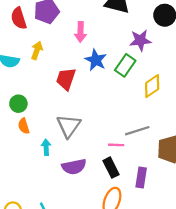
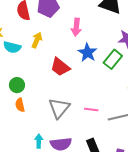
red trapezoid: (66, 79) -> (60, 67), turned -75
pink line: (116, 145) -> (91, 109), moved
cyan arrow: (46, 147) -> (39, 141), moved

